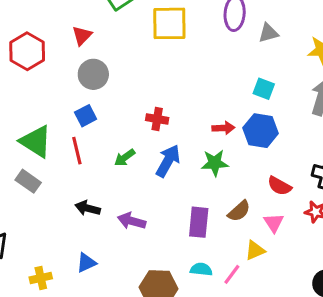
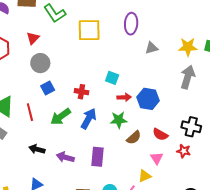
gray triangle: (268, 33) -> (152, 48), moved
cyan square: (264, 89) -> (112, 78), moved
blue square: (86, 116) -> (48, 88), moved
green arrow: (125, 158) -> (61, 117), size x1.5
brown semicircle: (239, 211) -> (134, 138), moved
purple rectangle: (199, 222) -> (97, 157), moved

